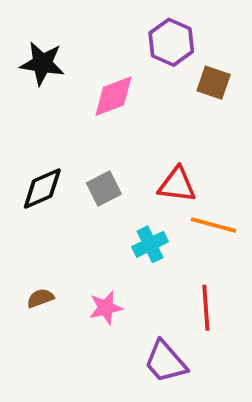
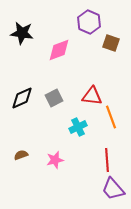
orange line: (214, 225) -> (111, 117), turned 55
purple trapezoid: (165, 362) -> (113, 189), moved

